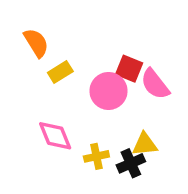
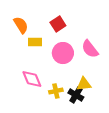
red square: (129, 69) -> (58, 24), moved, turned 35
yellow rectangle: (60, 72) -> (35, 42), turned 32
black cross: (131, 163) -> (76, 95), turned -35

